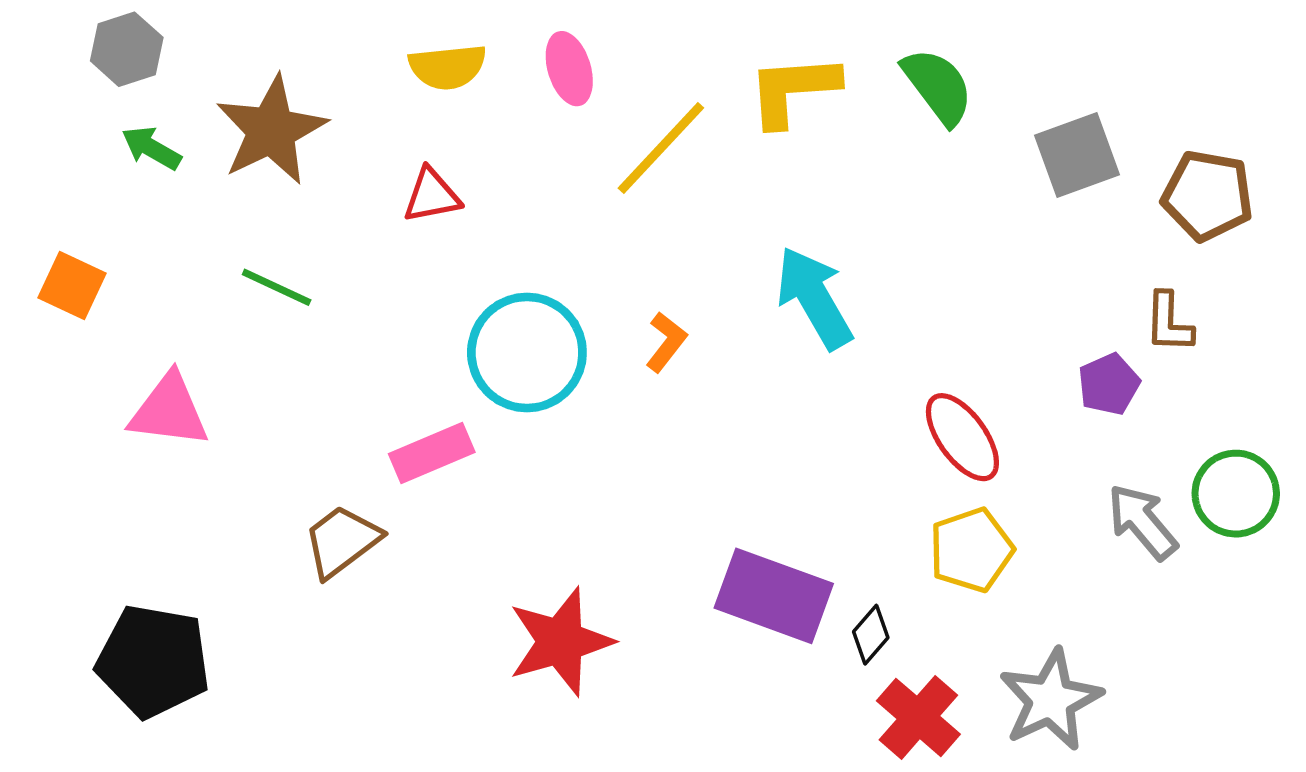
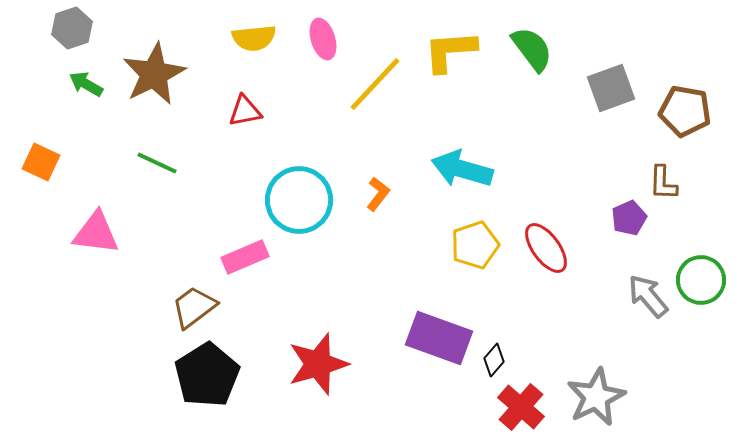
cyan arrow: (814, 298) -> (462, 169), turned -44
yellow pentagon: (971, 550) -> (475, 245), moved
black pentagon: (153, 661) -> (207, 375), moved, turned 30

